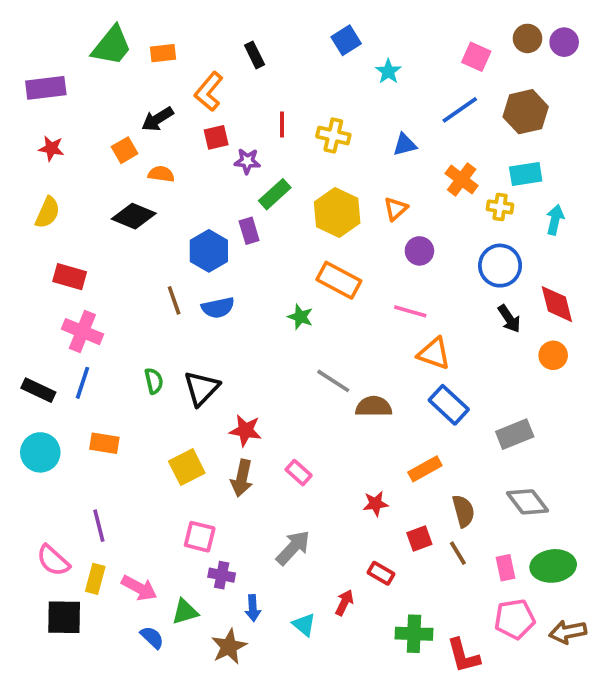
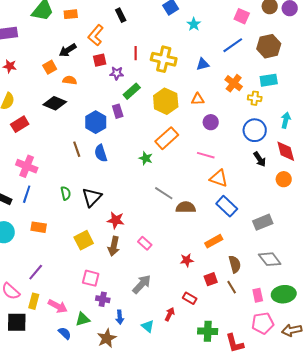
yellow cross: (333, 136) -> (164, 59), size x1.4
orange triangle: (396, 209) -> (198, 99), turned 40
cyan arrow: (555, 220) -> (286, 120), moved
red rectangle: (70, 277) -> (20, 124), moved, turned -48
orange rectangle: (339, 280) -> (167, 138), turned -70
blue semicircle: (218, 308) -> (101, 153), turned 84
purple line: (99, 526) -> (36, 272), turned 54

